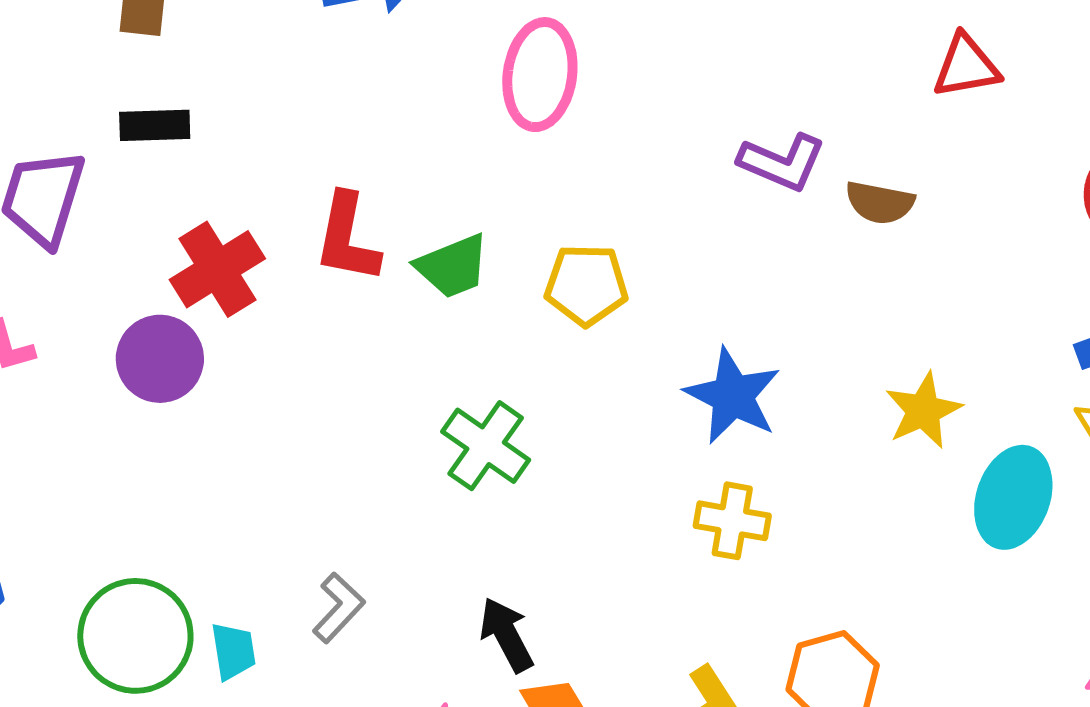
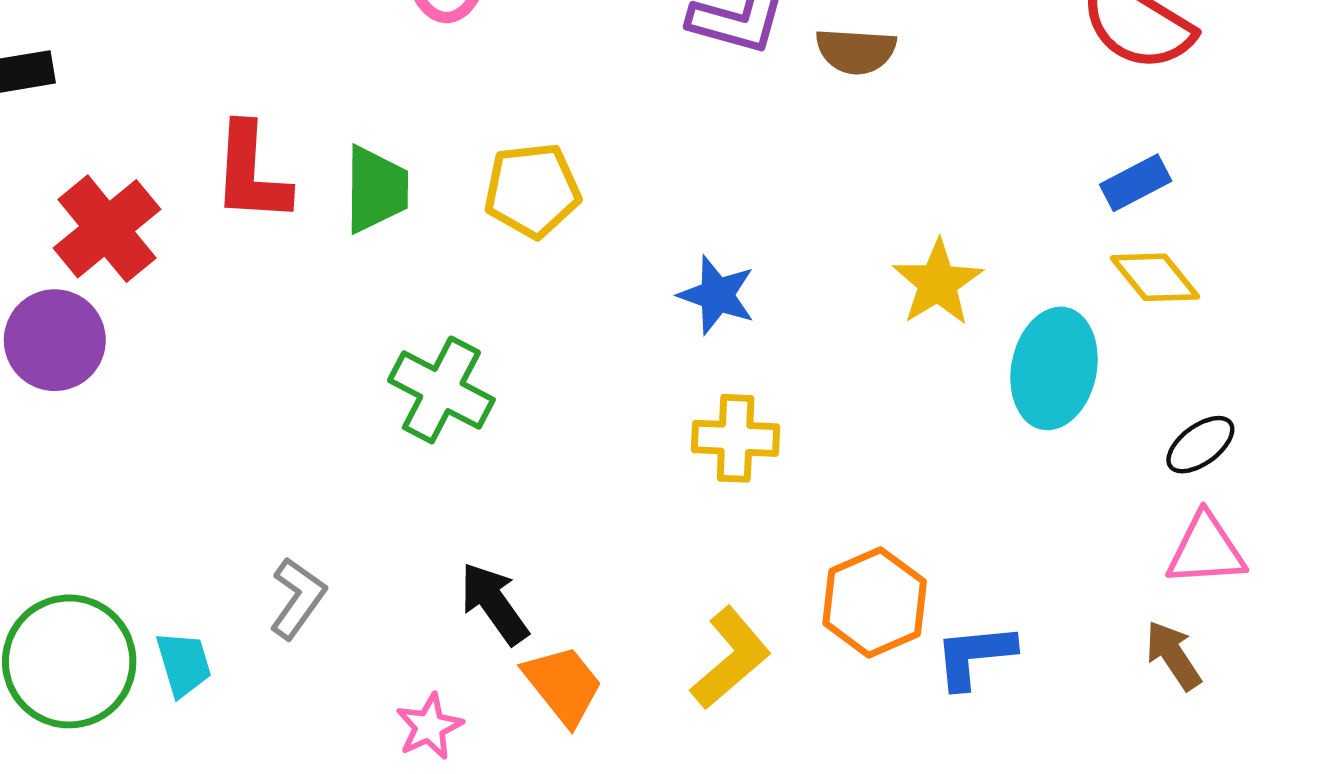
green trapezoid: (453, 266) -> (376, 189), turned -60
blue star: (733, 396) -> (717, 295), size x0.7

